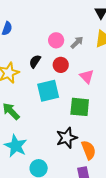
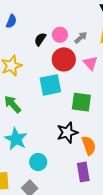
black semicircle: (35, 61) -> (40, 39), moved
red circle: (61, 65) -> (64, 59), size x1.5
pink triangle: (87, 76) -> (91, 63), moved

